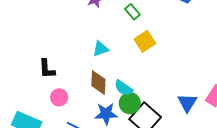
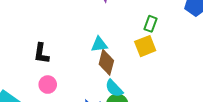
green rectangle: (132, 12) -> (151, 24), moved, turned 49
brown diamond: (98, 83) -> (106, 62), moved

